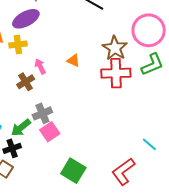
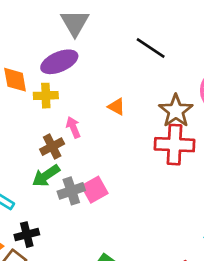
orange triangle: (73, 61) -> (117, 107), moved
green arrow: (21, 128) -> (46, 176), moved
pink square: (50, 132) -> (95, 190), moved

